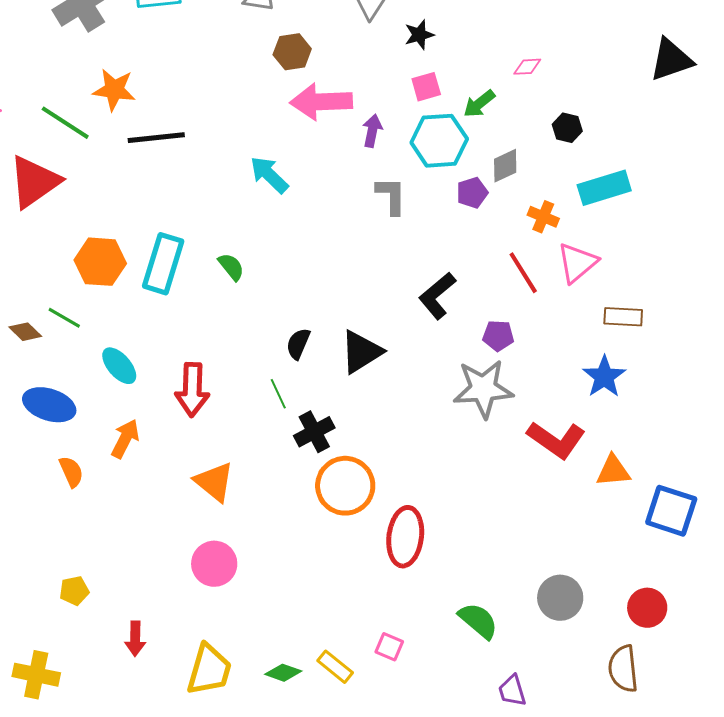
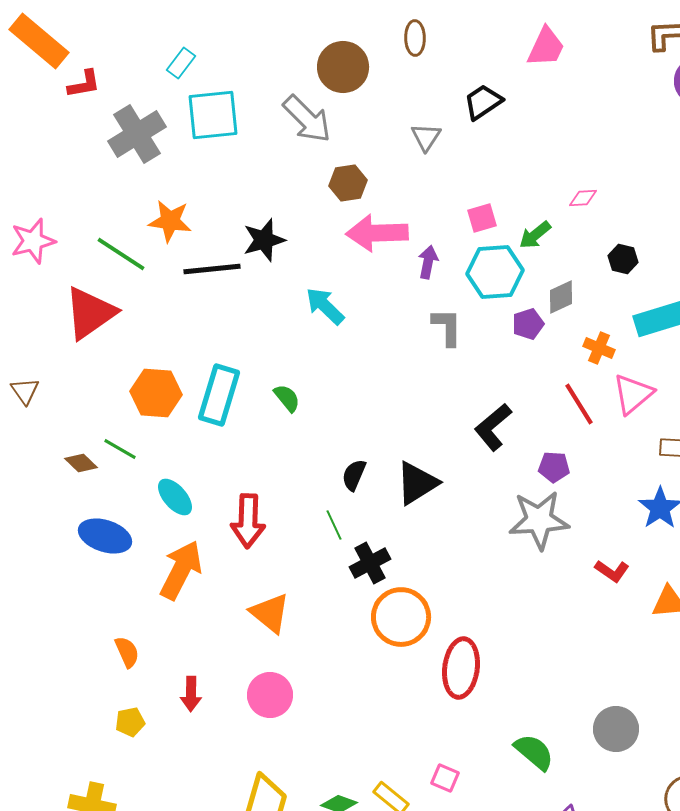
black star: (419, 35) -> (264, 240), moved, size x1.4
orange arrow: (125, 439) -> (181, 570), size x1.5
red L-shape: (556, 440) -> (612, 571), size x0.6
orange semicircle: (71, 472) -> (127, 652), moved
red arrow: (135, 639) -> (191, 694), moved

